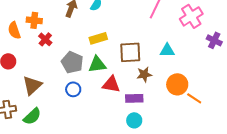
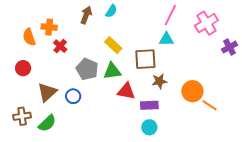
yellow rectangle: (98, 38) -> (113, 45), turned 60
purple cross: (214, 40) -> (230, 47), turned 35
cyan triangle: (167, 50) -> (166, 39), moved
blue circle: (73, 89) -> (73, 96), moved

